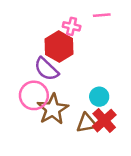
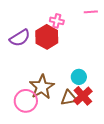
pink line: (102, 15) -> (91, 12), moved
purple semicircle: (46, 69) -> (20, 38), moved, turned -75
pink circle: (34, 95) -> (26, 101), moved

